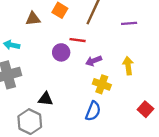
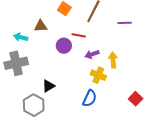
brown triangle: (33, 19) -> (41, 26), moved
yellow arrow: (128, 66) -> (113, 60), moved
black triangle: (46, 99) -> (48, 86), turned -40

